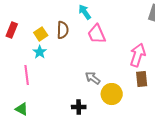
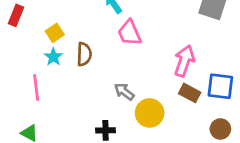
red rectangle: (12, 30) -> (16, 15), moved
brown semicircle: (63, 30) -> (84, 54), moved
brown rectangle: (142, 79) -> (190, 93), turned -56

